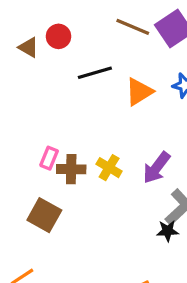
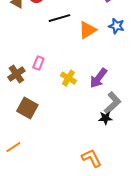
pink rectangle: (49, 158) -> (38, 63), moved
brown cross: (71, 169) -> (16, 74), moved, turned -36

